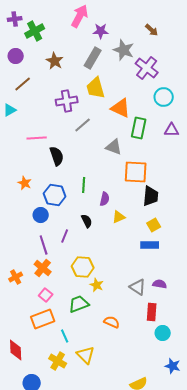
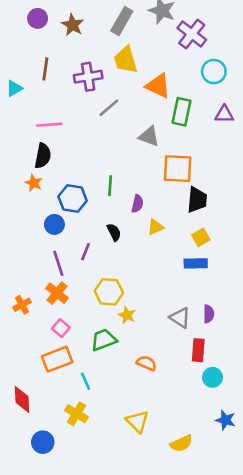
purple circle: (16, 56) -> (38, 18), moved
brown line: (23, 84) -> (45, 69), moved, turned -42
black semicircle: (57, 156) -> (43, 156), moved, turned 30
purple semicircle: (160, 284) -> (209, 314), turned 80
yellow triangle: (86, 355) -> (137, 421), moved

